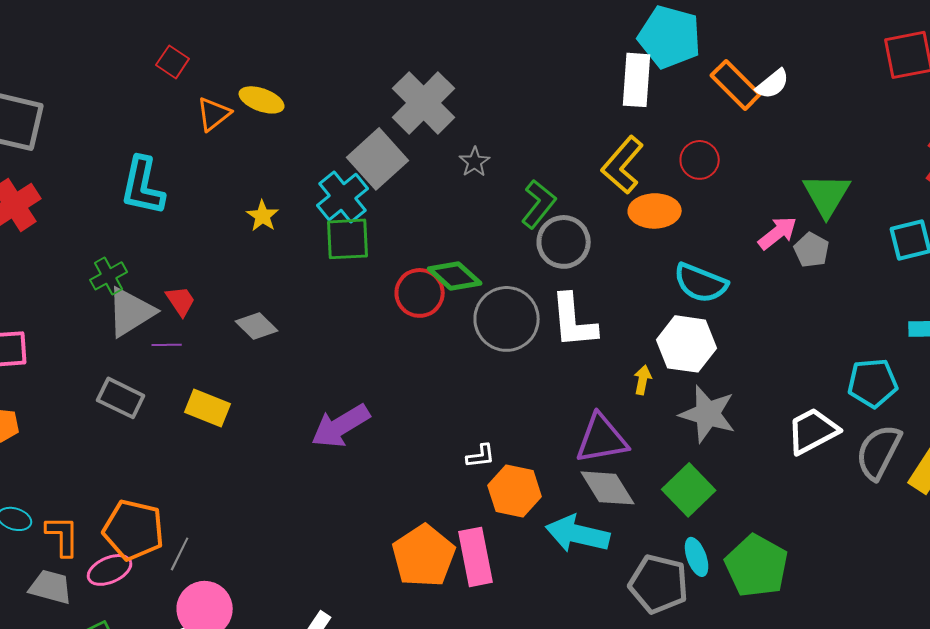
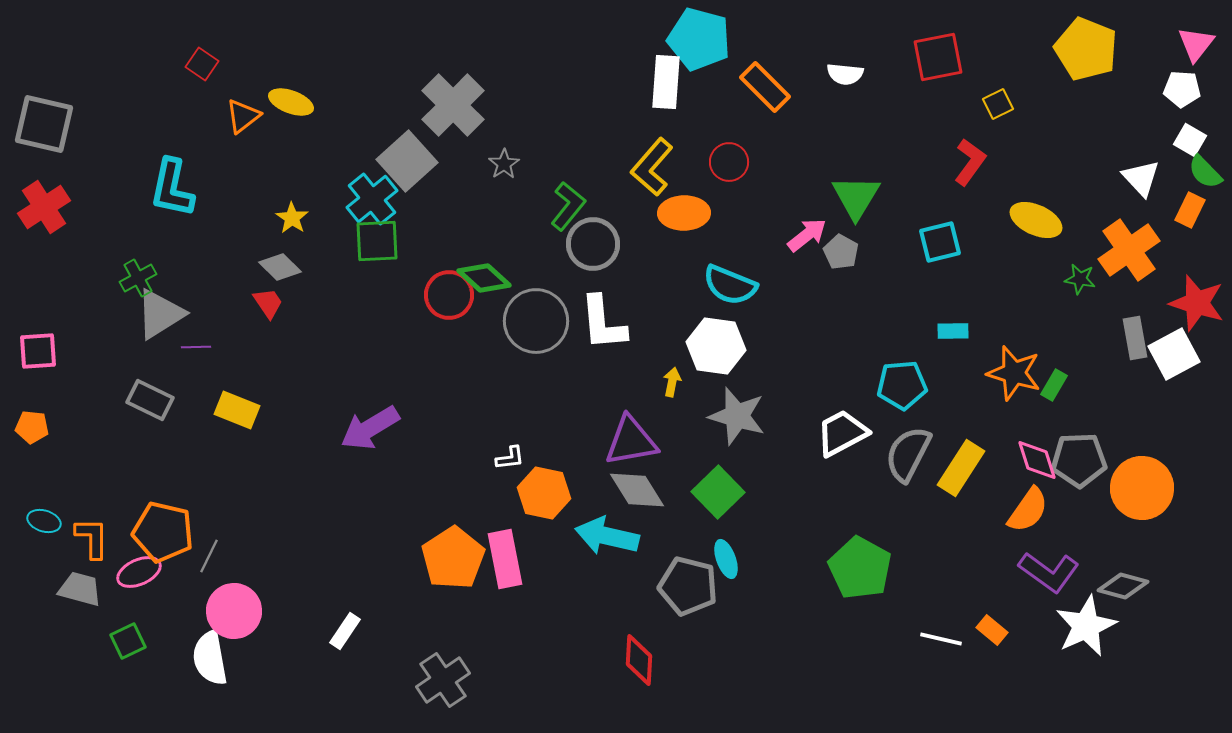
white semicircle: (773, 84) -> (845, 74), moved, turned 45
red trapezoid: (181, 301) -> (268, 303), moved
gray diamond: (257, 326) -> (280, 267), moved
green pentagon: (757, 566) -> (860, 568), moved

